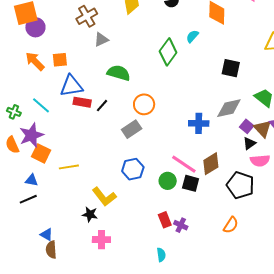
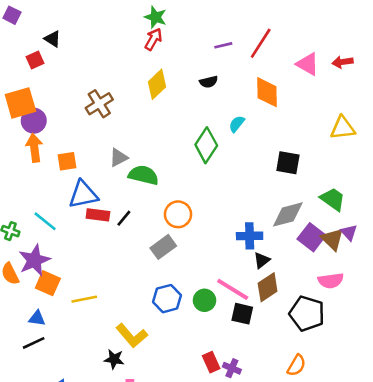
gray triangle: (101, 40) -> (119, 158), moved
orange arrow: (35, 61) -> (34, 148), moved, turned 40
purple square: (247, 126) -> (312, 237), size x1.5
black triangle: (249, 143) -> (262, 260), moved
green circle: (168, 181) -> (204, 300), moved

